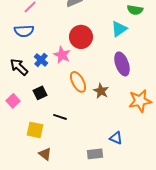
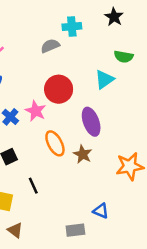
purple ellipse: (122, 64) -> (91, 122), moved
black line: (60, 117) -> (33, 186), turned 48

